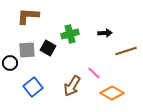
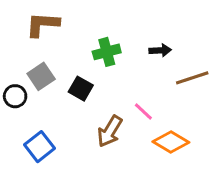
black square: (48, 48) -> (81, 89), moved
gray square: (27, 50) -> (41, 76), turned -30
blue square: (33, 87) -> (40, 147), moved

